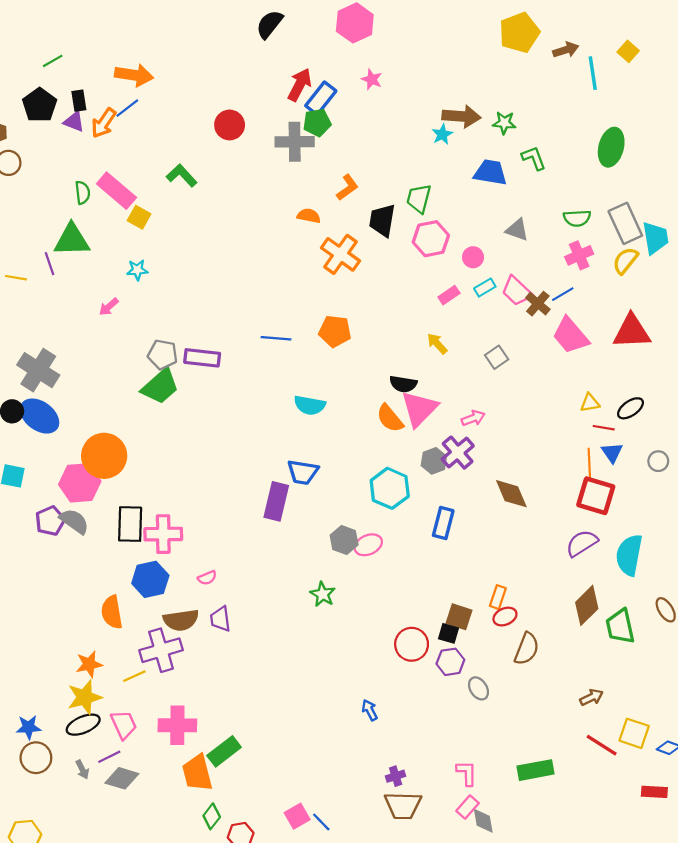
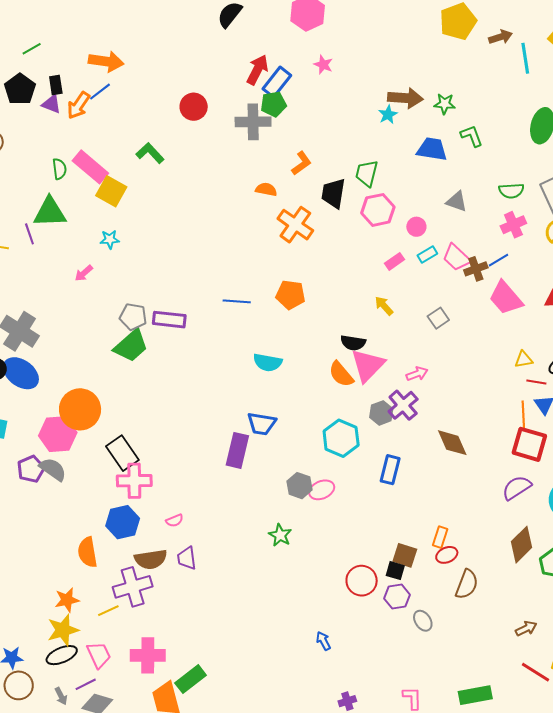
yellow square: (139, 217) -> (111, 191), size x1.4
brown cross: (538, 304) -> (476, 269), turned 30
black rectangle: (130, 524) -> (122, 453), moved, turned -36

